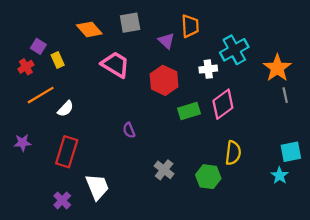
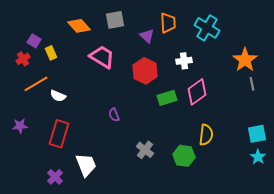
cyan cross: (234, 50) -> (207, 28), moved, turned -30
white semicircle: (66, 109) -> (58, 96), turned 70
cyan star: (280, 176) -> (258, 157), moved

